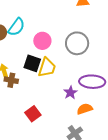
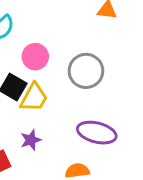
purple star: (70, 93) -> (31, 140), moved

